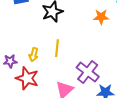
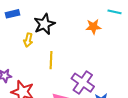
yellow arrow: (34, 55) -> (28, 40), moved

